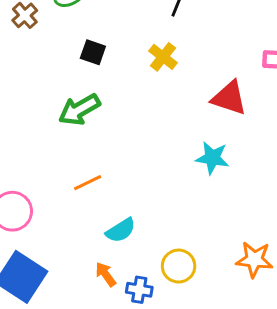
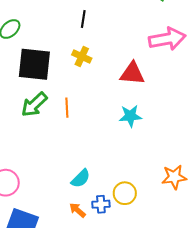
black square: (93, 52) -> (34, 64), size x2.0
orange line: (88, 183) -> (67, 108), moved, turned -54
blue cross: (139, 290) -> (101, 204), moved

